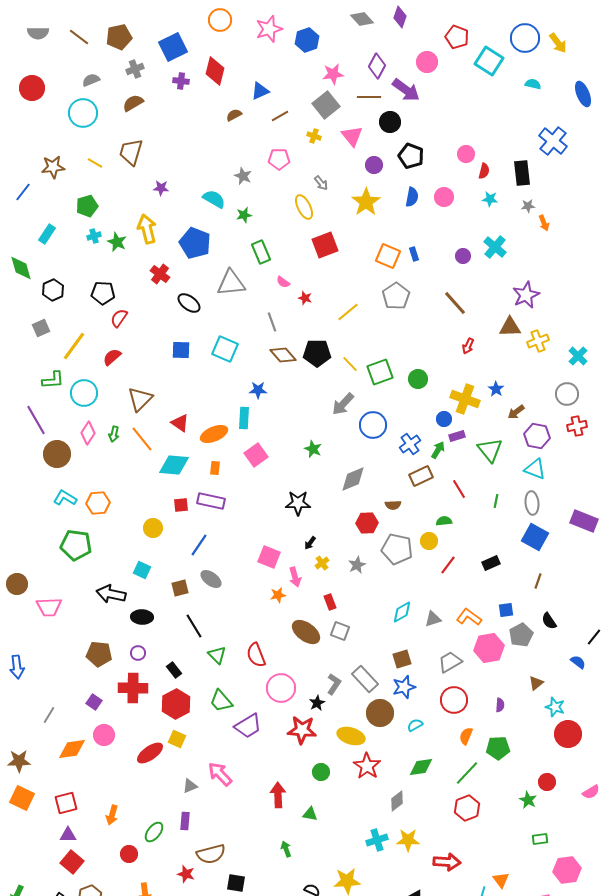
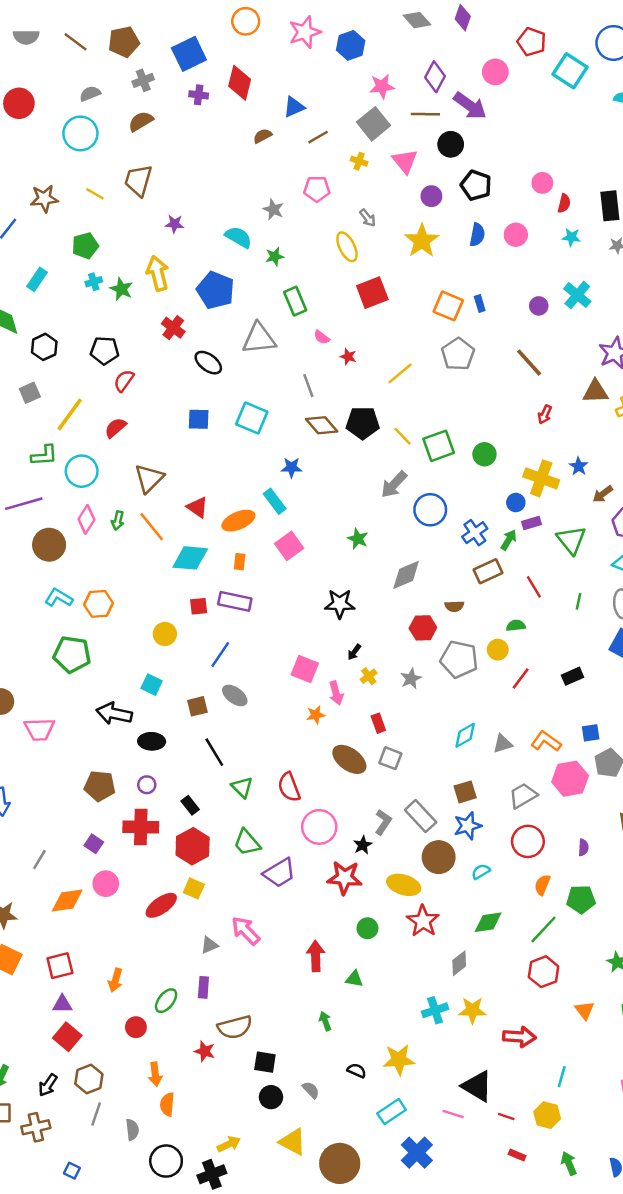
cyan rectangle: (244, 418) -> (275, 501), turned -40
purple line: (36, 420) -> (24, 504), turned -76
orange triangle: (501, 880) -> (585, 1010), moved

